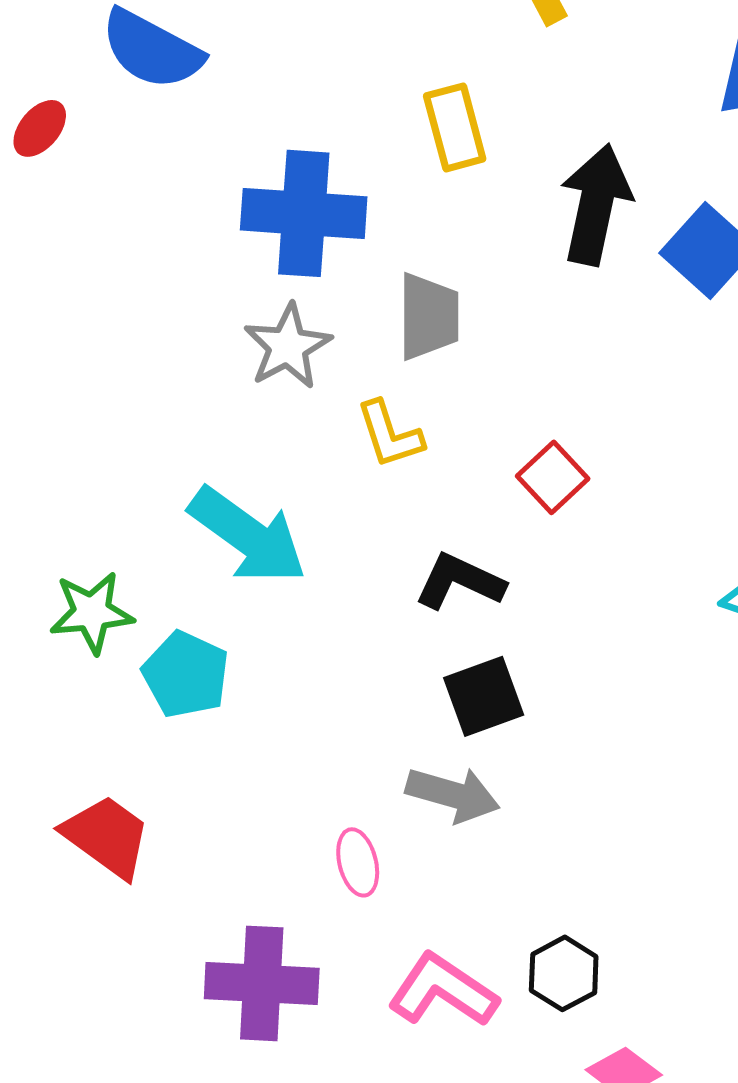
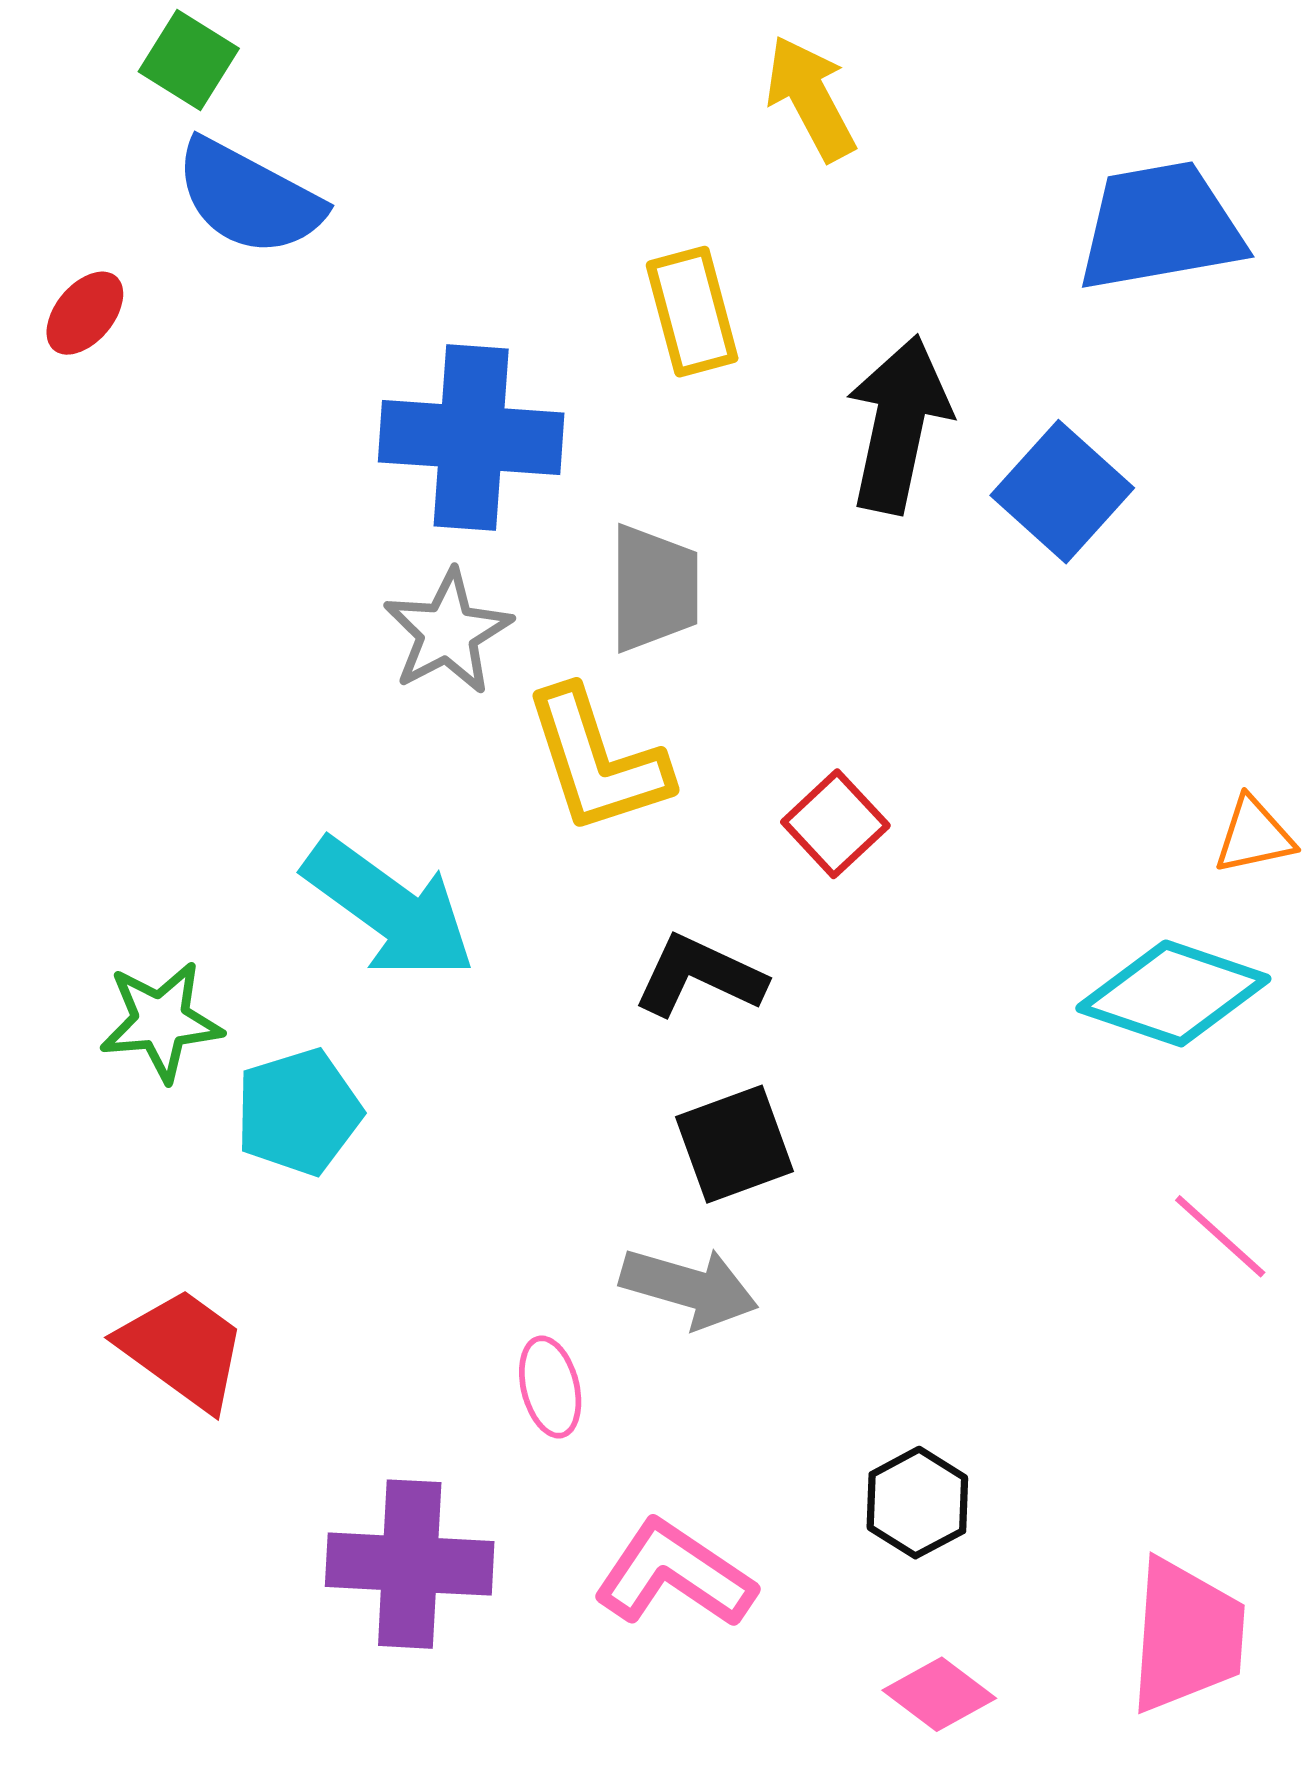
yellow L-shape: (390, 434) -> (597, 761), size x1.5
cyan pentagon: (186, 674) -> (298, 1112), turned 30
black hexagon: (564, 973) -> (917, 1503), moved

